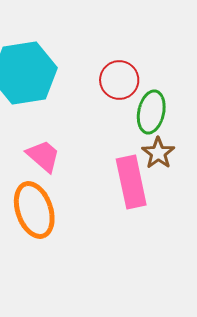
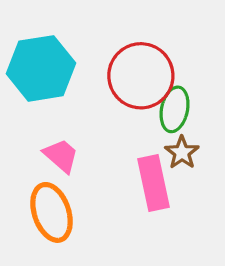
red circle: (119, 80) -> (141, 76), size x1.6

